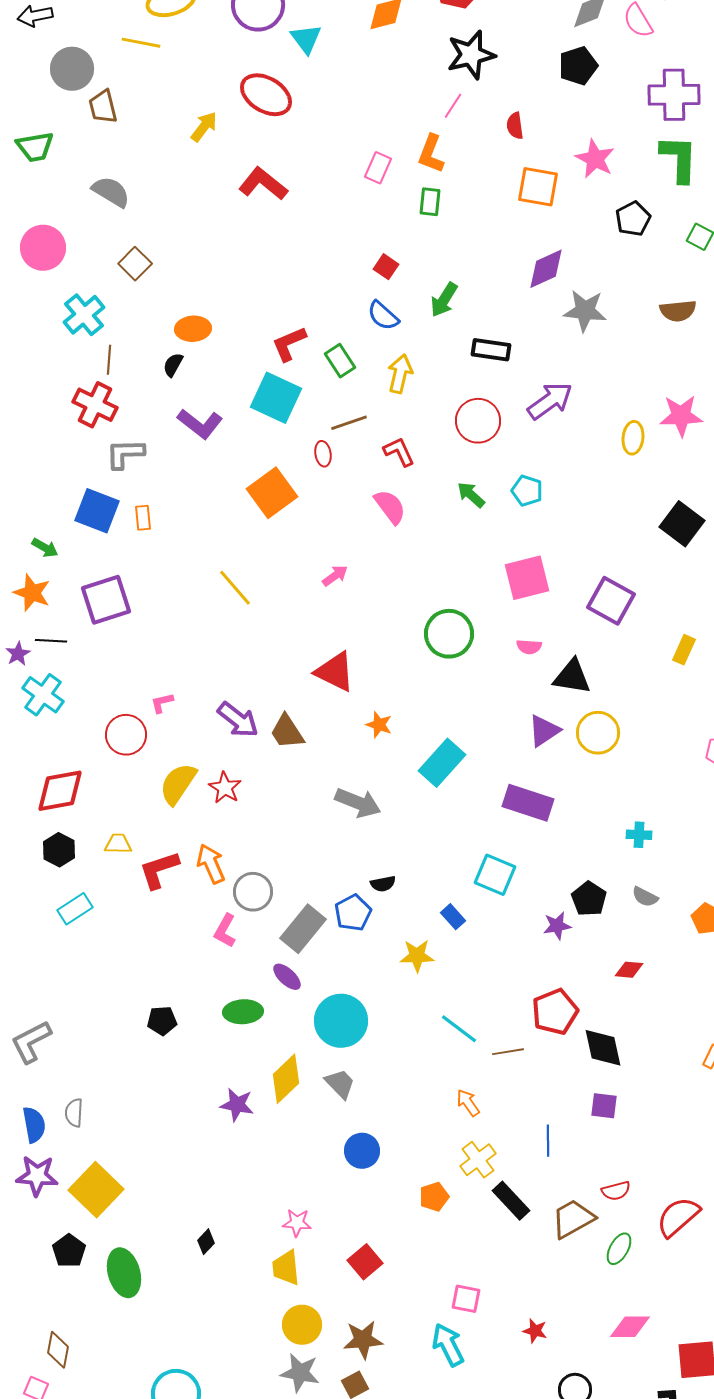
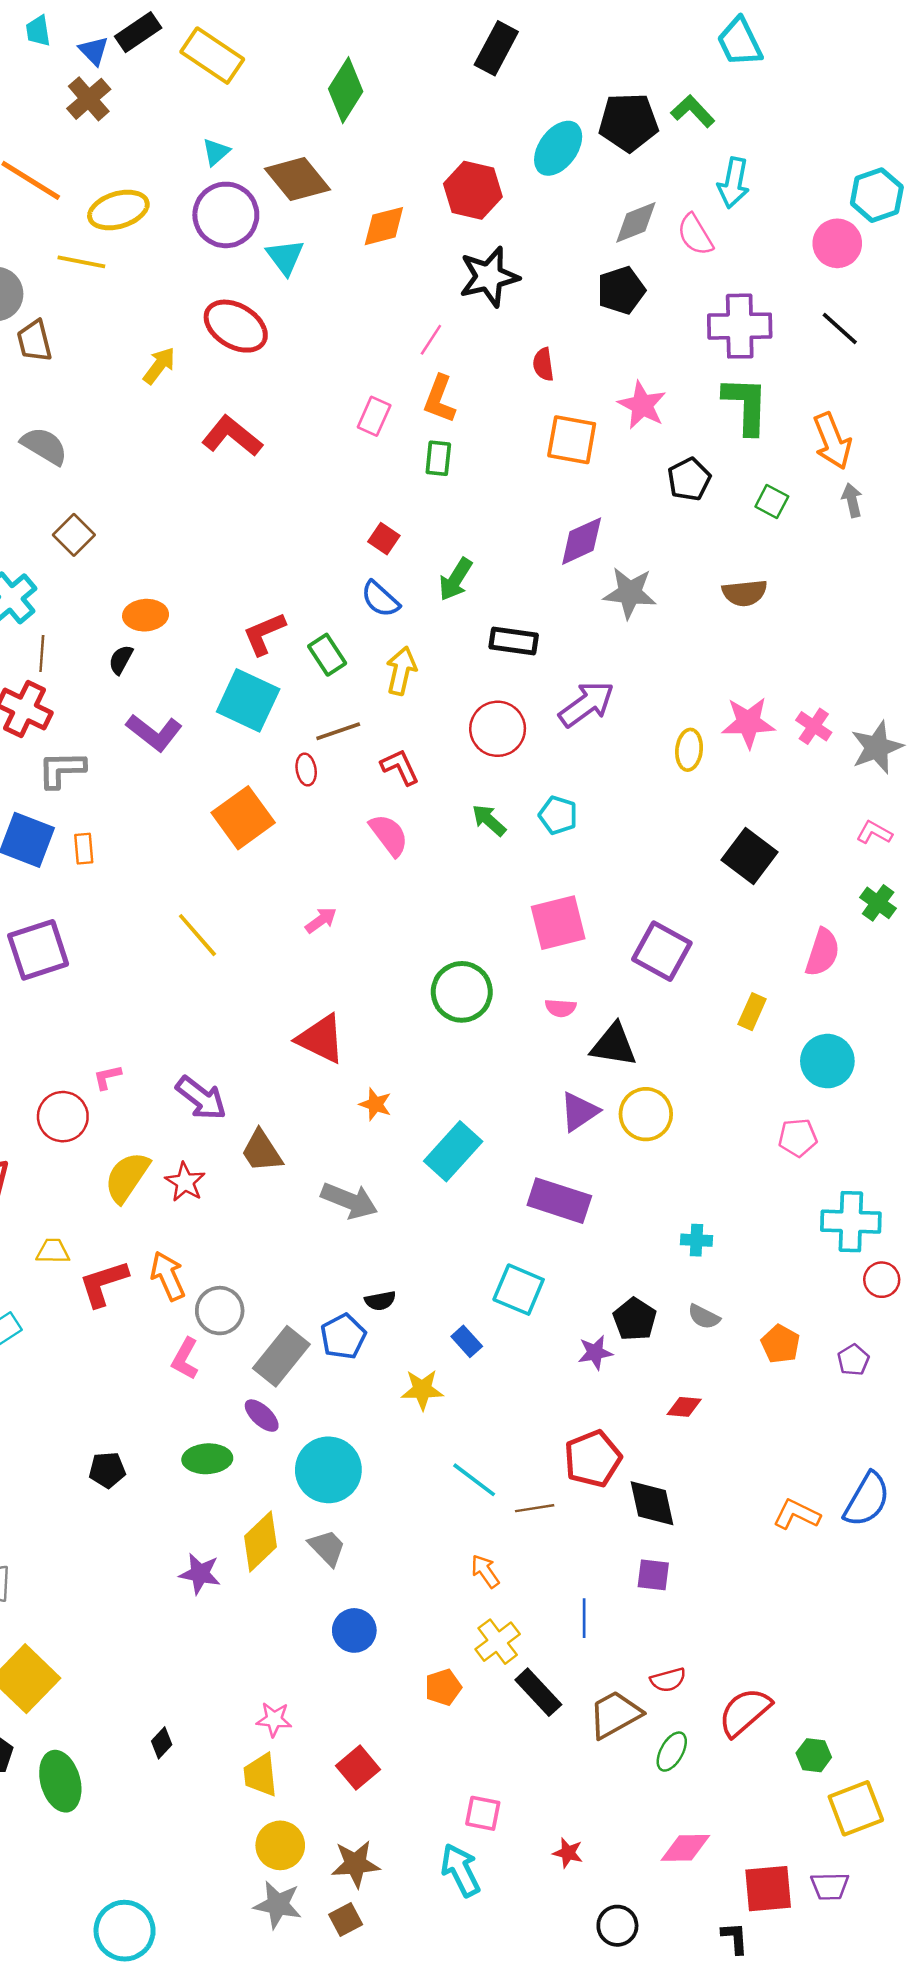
pink line: (453, 106) -> (431, 340), moved
brown trapezoid: (287, 732) -> (262, 1151), moved

